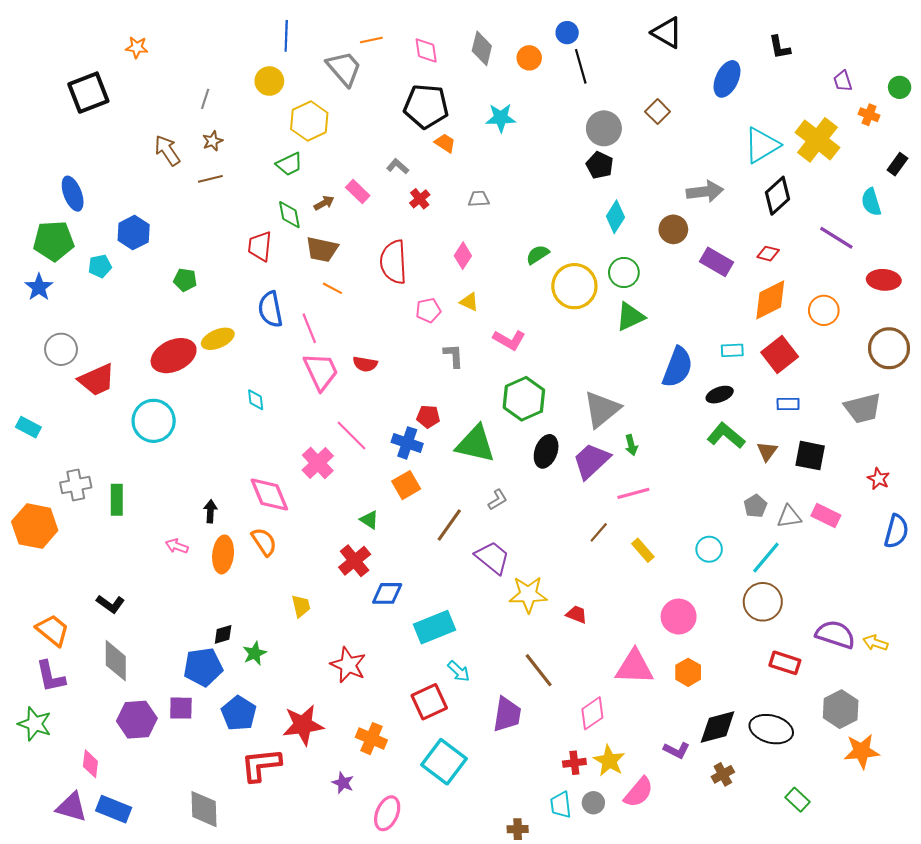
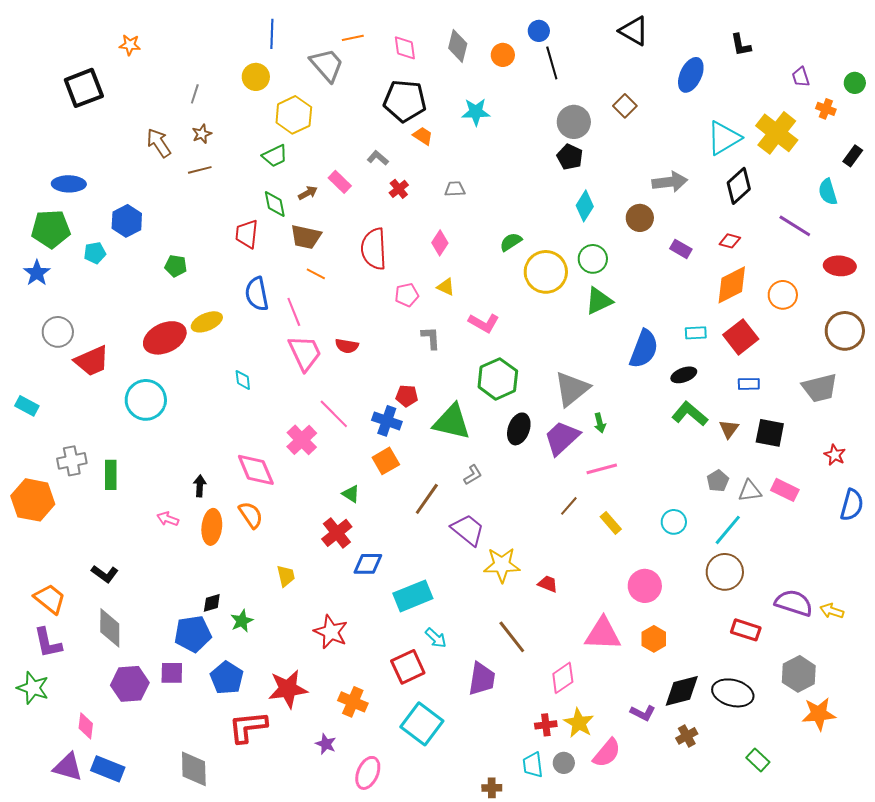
blue ellipse: (73, 194) -> (69, 184), turned -68
purple rectangle: (716, 262) -> (681, 249), size x0.7

